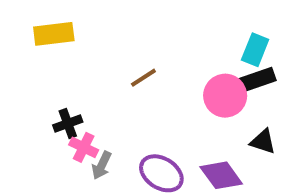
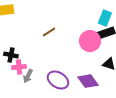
black cross: (68, 124) -> (11, 55), turned 32
pink cross: (84, 147) -> (19, 67), turned -32

